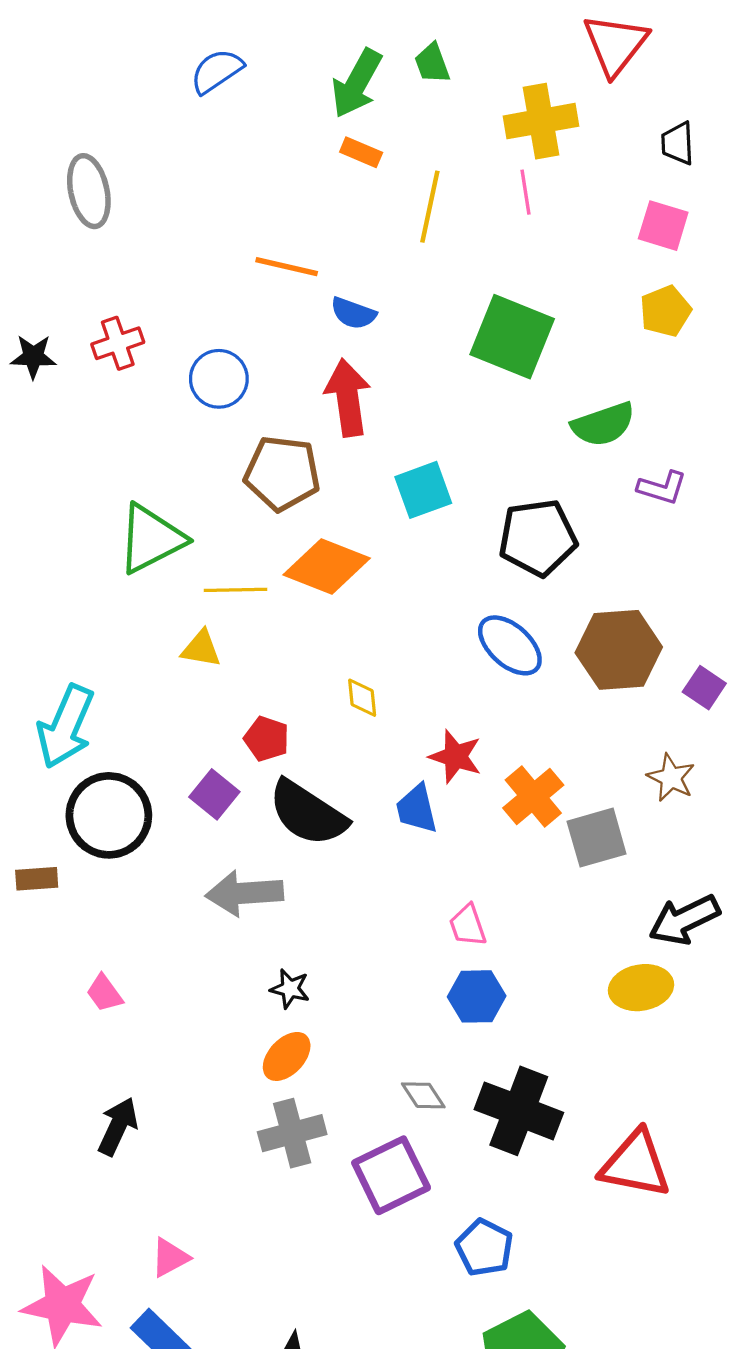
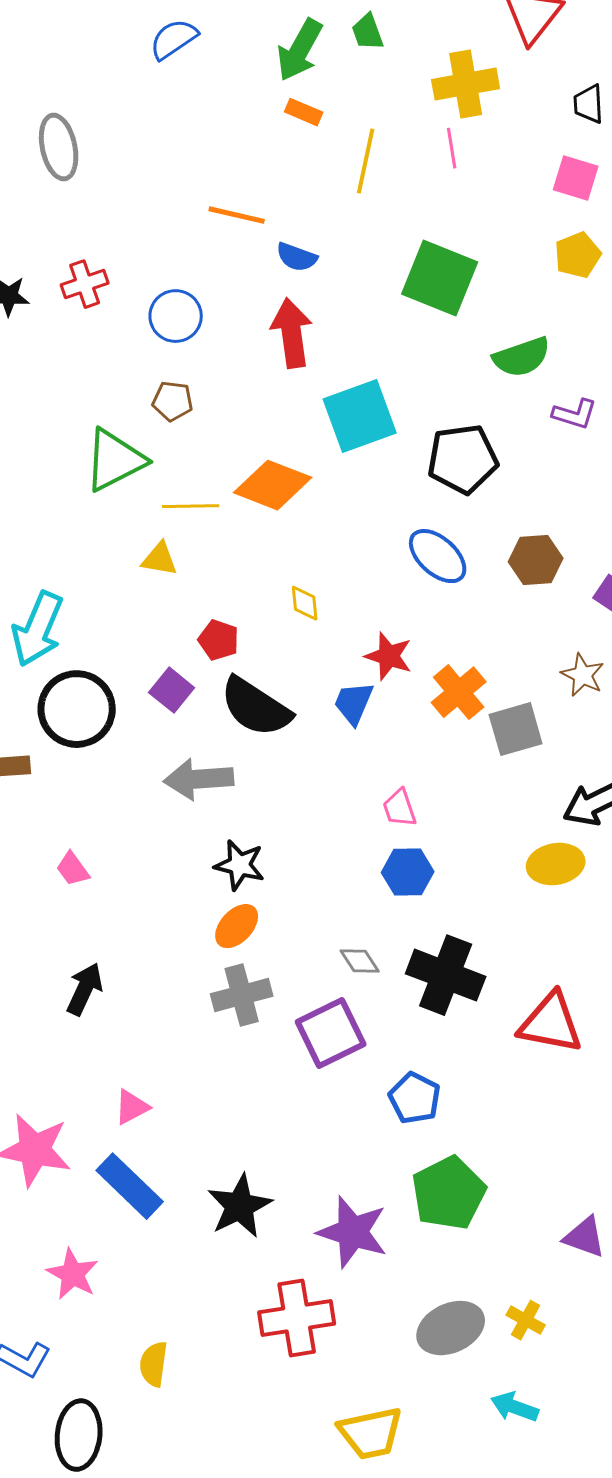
brown pentagon: (282, 473) -> (173, 401), moved, size x0.6
cyan square: (423, 490) -> (360, 416), size x1.4
brown hexagon: (619, 650) -> (536, 560), size x0.7
blue trapezoid: (417, 809) -> (354, 703), turned 36
black star: (290, 989) -> (240, 865), size x1.4

